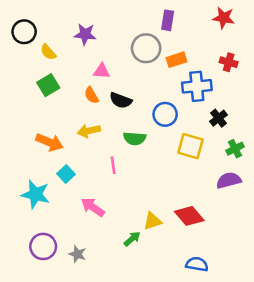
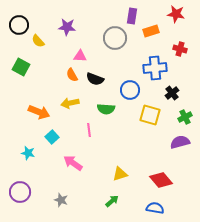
orange rectangle: (177, 60) -> (151, 31), moved
green square: (48, 85) -> (21, 67), moved, turned -30
cyan star: (36, 194) -> (28, 153), size x0.6
red diamond: (189, 216) -> (161, 180), moved
green arrow: (132, 239) -> (112, 201), moved
purple circle: (43, 246) -> (20, 192), moved

